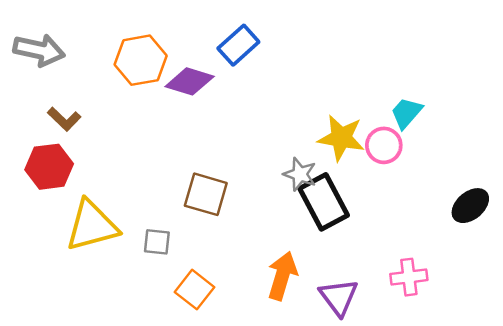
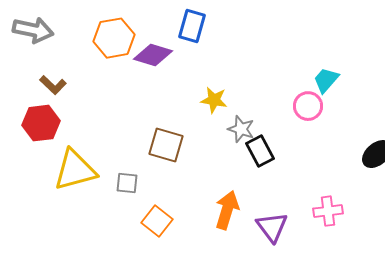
blue rectangle: (238, 45) -> (192, 26), turned -32
yellow star: (341, 138) -> (214, 100), moved, size x0.7
black rectangle: (324, 202) -> (260, 151), size x0.7

